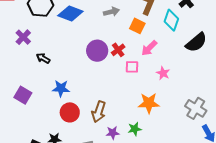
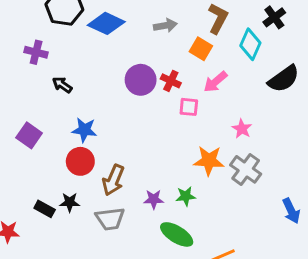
purple cross: (23, 37) -> (36, 52), turned -35
red cross: (118, 50) -> (171, 81), turned -32
pink star: (163, 73) -> (242, 129), moved
gray cross: (196, 108) -> (246, 169), moved
red circle: (70, 112) -> (80, 161), moved
brown arrow: (99, 112) -> (113, 180), moved

